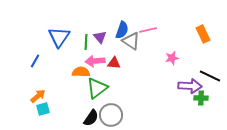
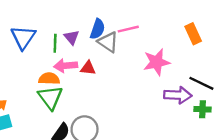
pink star: (172, 58) -> (157, 62), size x1.6
green triangle: (97, 88) -> (50, 97), moved, turned -30
green cross: (201, 98) -> (203, 109), moved

